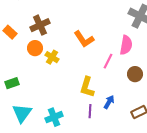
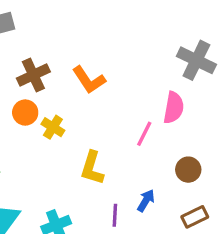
orange L-shape: (84, 39) -> (89, 80), moved
brown circle: (135, 74) -> (188, 170), moved
yellow L-shape: (87, 87) -> (92, 168), moved

